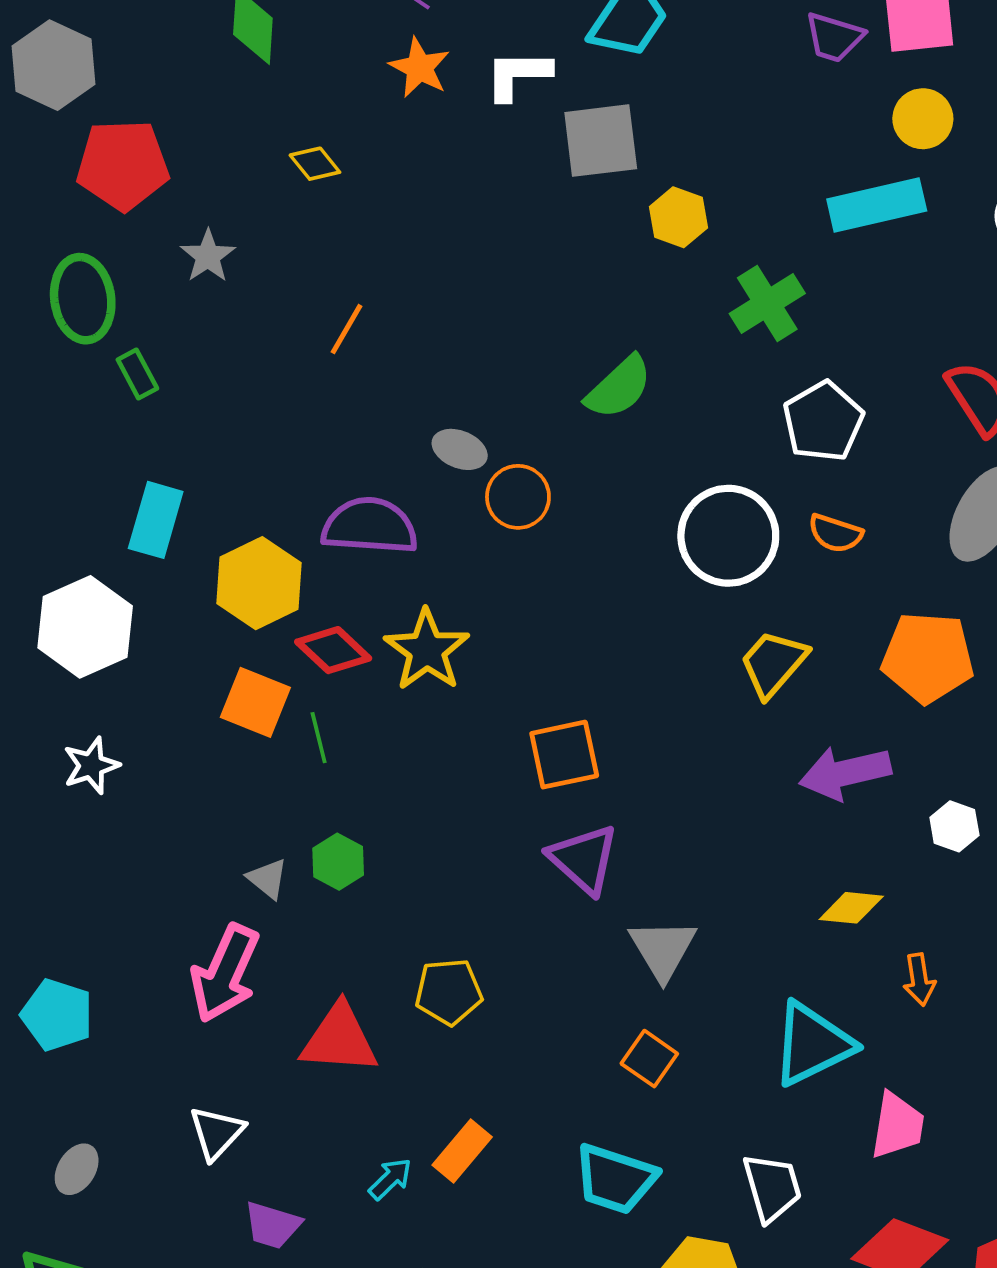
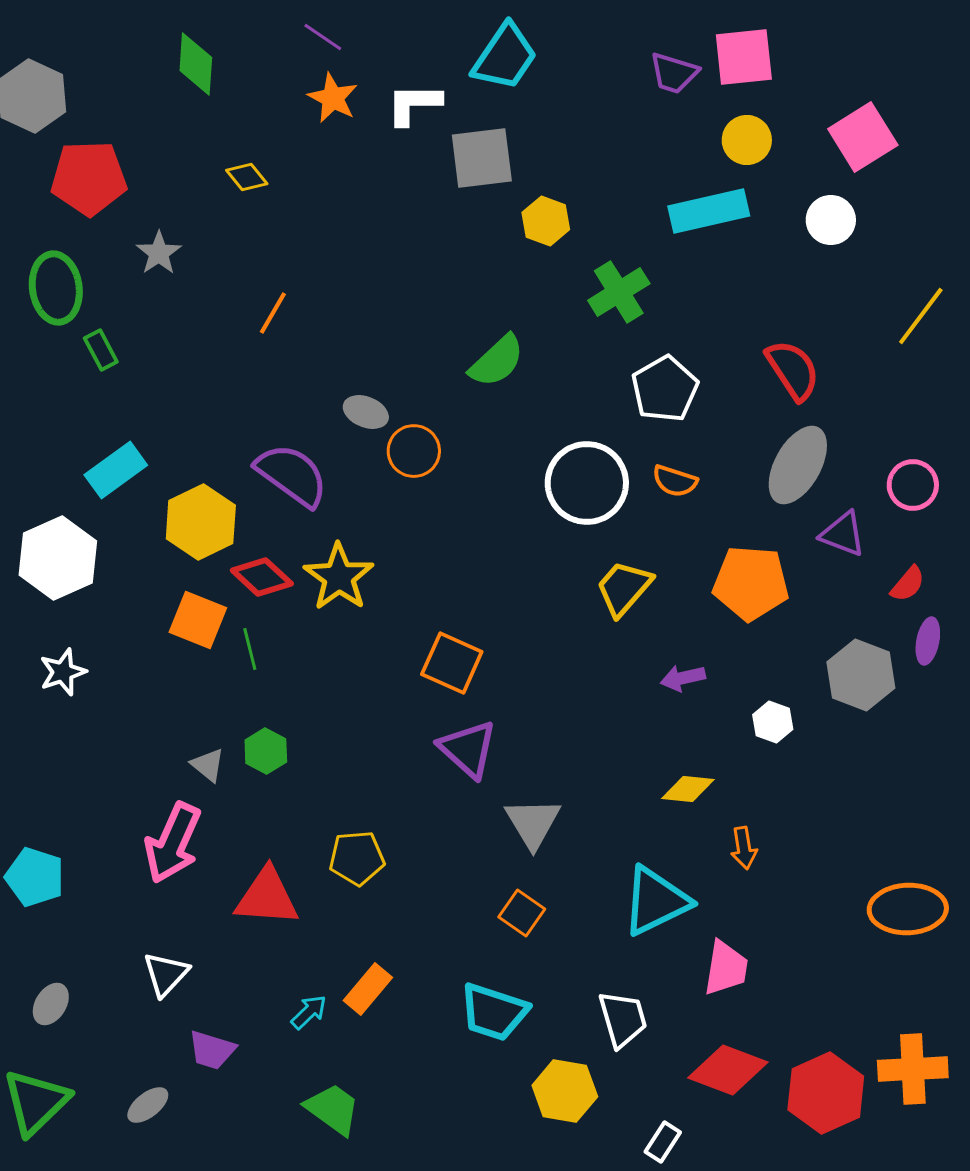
cyan rectangle: (156, 520) -> (116, 470), turned 38
purple semicircle: (370, 526) -> (292, 475), turned 32
orange square: (564, 755) -> (452, 663), turned 36
purple arrow: (845, 773) -> (683, 678), size x0.6

